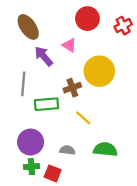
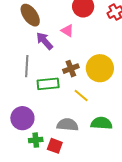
yellow circle: (99, 71) -> (100, 68), moved
purple circle: (31, 142) -> (22, 118), moved
gray semicircle: (67, 150) -> (68, 125), size x1.5

